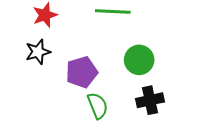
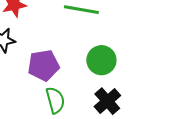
black cross: (150, 100) -> (107, 101), turned -36

